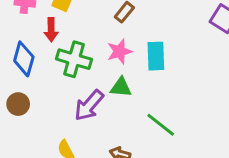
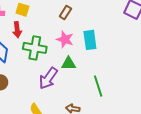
pink star: (119, 51) -> (65, 39), turned -30
green line: (161, 125) -> (98, 86), turned 40

